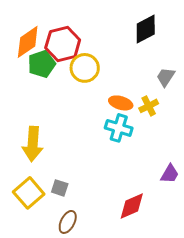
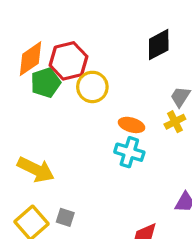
yellow cross: (149, 106) -> (175, 122), moved
yellow arrow: (33, 144) -> (36, 170), turned -68

